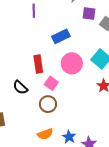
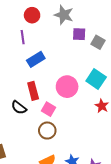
blue rectangle: (61, 36) -> (36, 59), moved
black semicircle: (20, 87) -> (19, 108), moved

